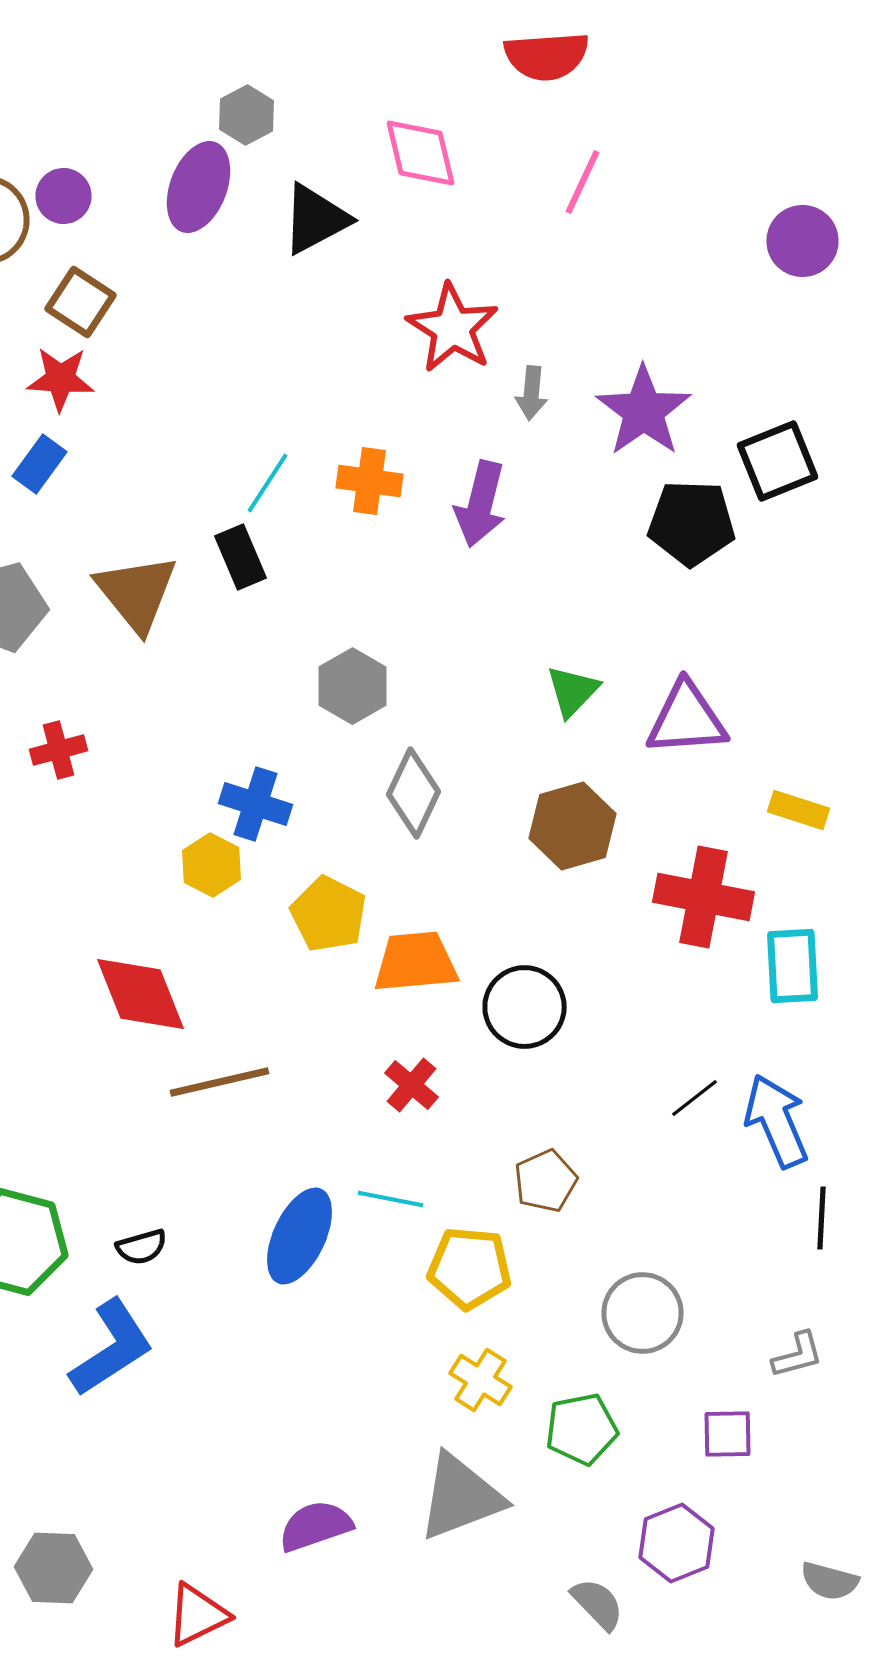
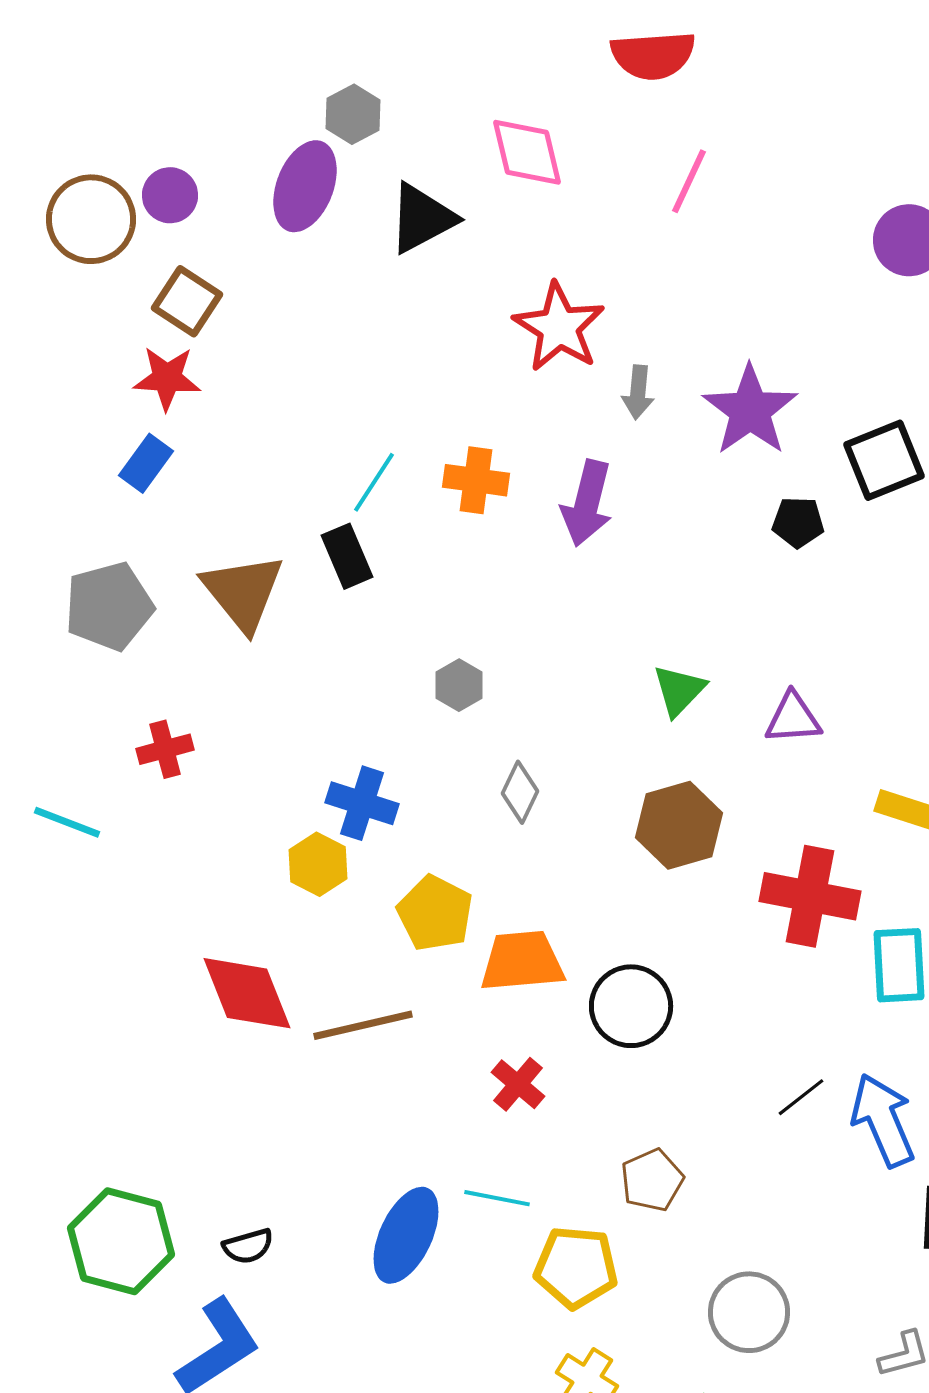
black pentagon: (692, 523) -> (798, 522), size x0.6
gray hexagon: (352, 686) -> (459, 685), size x0.7
purple triangle: (686, 719) -> (793, 718), size x0.7
gray diamond: (414, 793) -> (520, 792), size x0.7
brown line: (220, 1082) -> (363, 1025), moved

